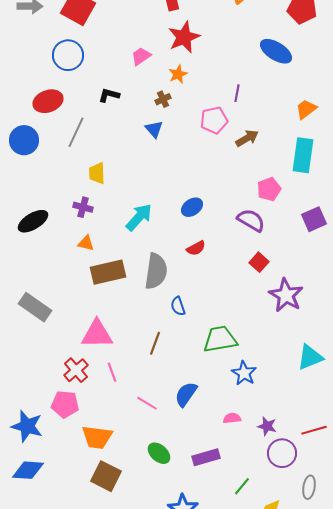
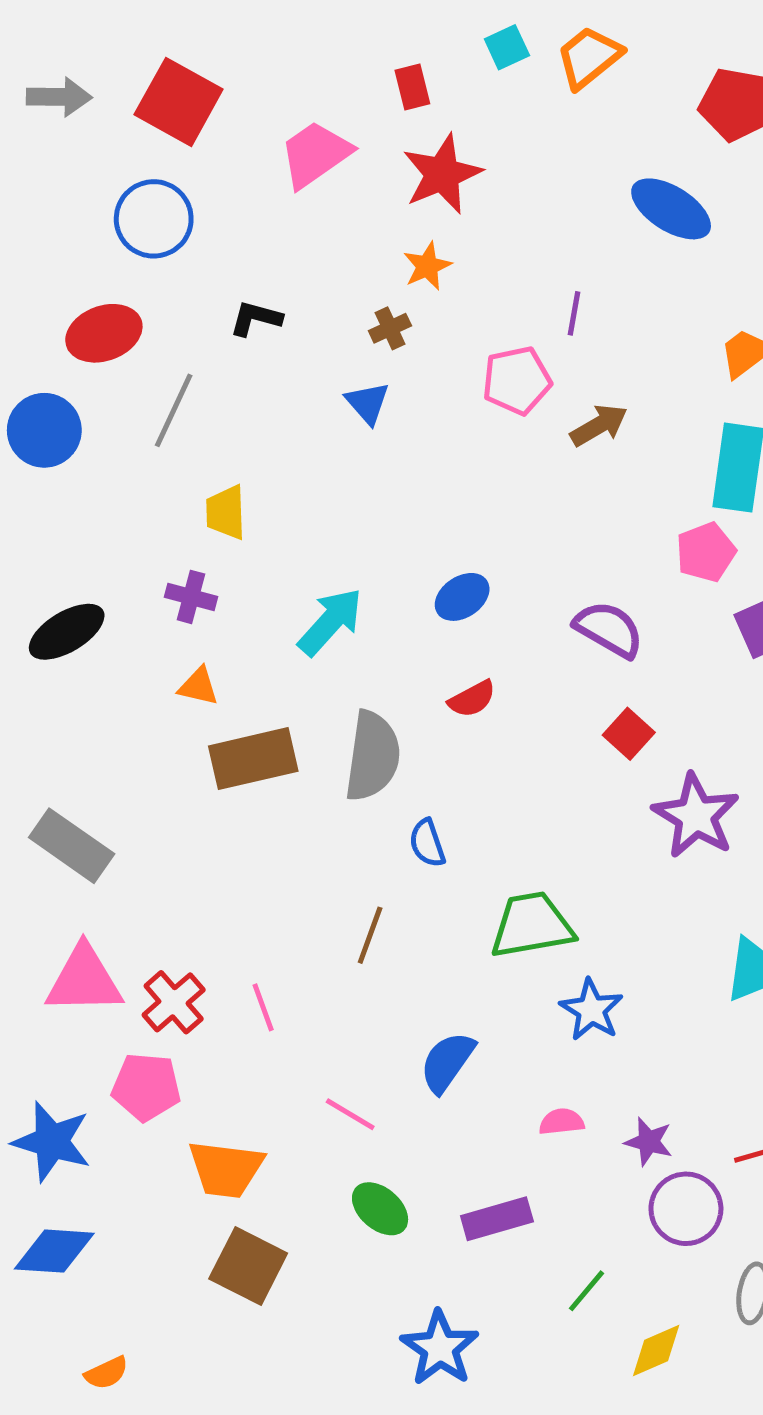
pink trapezoid: (141, 56) -> (315, 154), moved, size x1.5
pink pentagon: (269, 189) -> (706, 552), moved
pink triangle: (97, 334) -> (84, 980), moved
pink line: (147, 403) -> (350, 1114), moved

